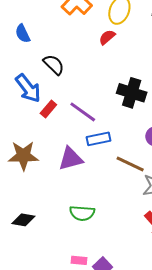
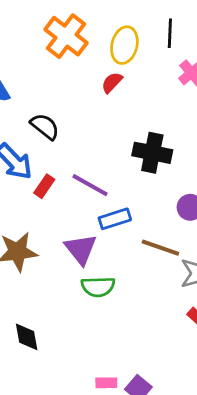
purple triangle: (71, 159) -> (81, 249), turned -48
green semicircle: (82, 213) -> (98, 287), moved
black diamond: (23, 220) -> (27, 337), turned 75

